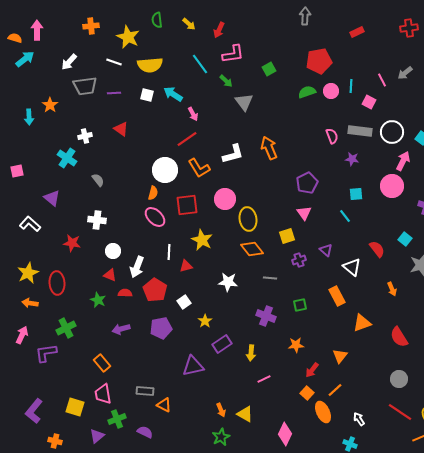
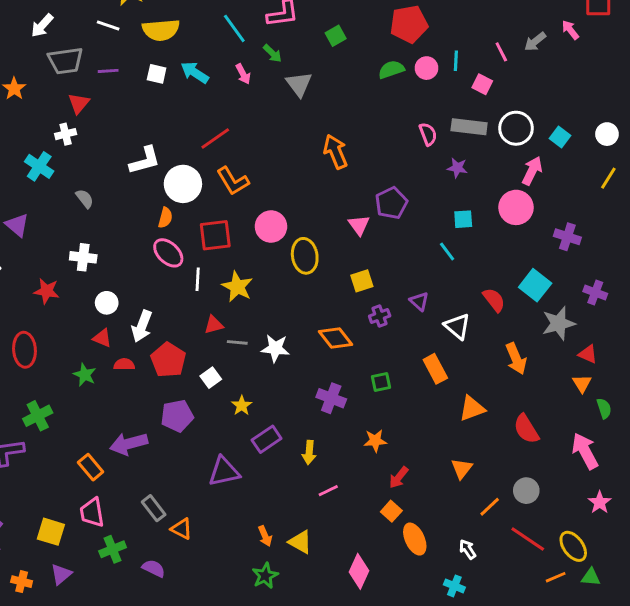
pink arrow: (193, 114) -> (243, 74), moved
red triangle: (121, 129) -> (79, 103), moved, turned 35
white L-shape: (233, 154) -> (145, 160), moved
pink triangle: (304, 213) -> (359, 225), moved
cyan square: (405, 239) -> (535, 285), size x1.5
orange diamond: (252, 249) -> (336, 338), moved
white line: (169, 252) -> (198, 279), moved
gray line: (270, 278) -> (237, 342), moved
orange arrow: (392, 289) -> (516, 359), size x1.5
purple arrow: (121, 329) -> (129, 444), moved, size x1.4
orange triangle: (340, 356) -> (462, 469), moved
orange line: (335, 390) -> (490, 507), moved
gray rectangle: (145, 391) -> (154, 508), turned 48
purple triangle: (97, 436) -> (61, 574), moved

